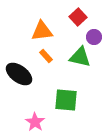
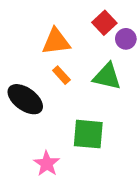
purple circle: (94, 37) -> (126, 39), moved

